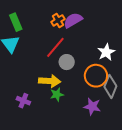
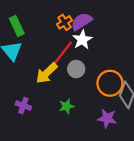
white star: (106, 52) -> (82, 40), moved
yellow arrow: (50, 81) -> (47, 73), moved, turned 135
purple cross: (23, 101) -> (23, 106), moved

